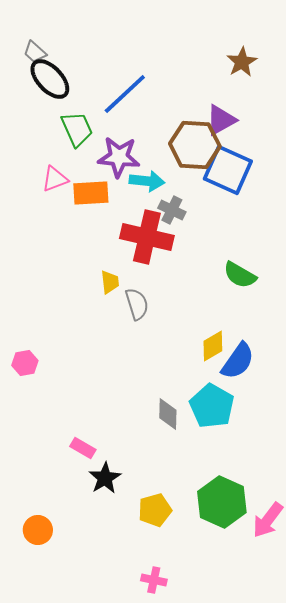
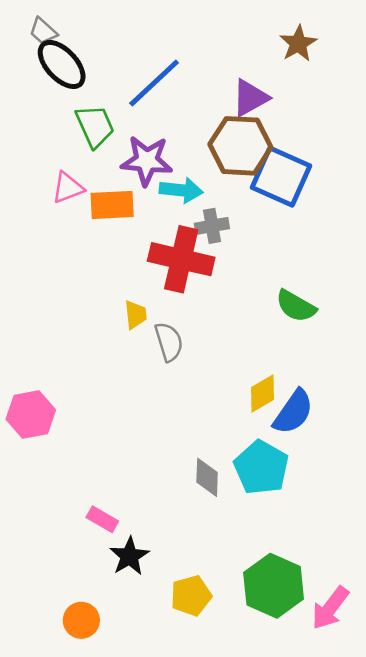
purple triangle: (221, 120) -> (250, 98), moved
gray cross: (172, 210) -> (212, 226), turned -36
pink hexagon: (25, 363) -> (31, 414), size x1.5
orange circle: (38, 530) -> (81, 620), moved

